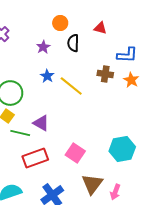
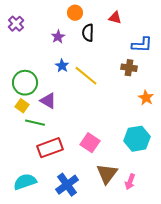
brown cross: (105, 74) -> (129, 68), moved
orange star: (131, 80) -> (146, 98), moved
purple triangle: (41, 123) -> (48, 101), moved

